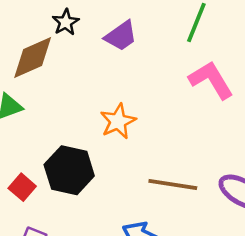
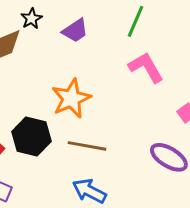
orange star: (118, 121) -> (71, 98), size x1.4
brown line: (173, 185) -> (87, 146), moved

